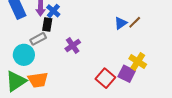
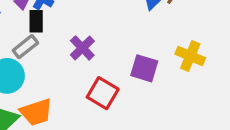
purple square: (127, 74) -> (144, 68), moved
red square: (105, 78) -> (103, 93), moved

